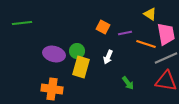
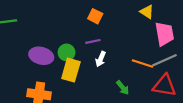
orange square: (103, 27) -> (95, 16), moved
purple line: (125, 33) -> (93, 41), moved
orange line: (146, 44) -> (142, 63), moved

